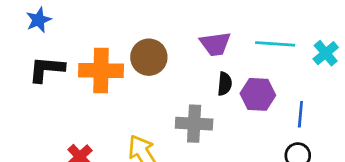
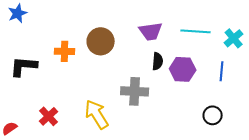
black L-shape: (47, 69) -> (24, 66), moved
orange cross: (101, 70) -> (65, 51), size x0.6
blue line: (300, 114) -> (222, 71), moved

